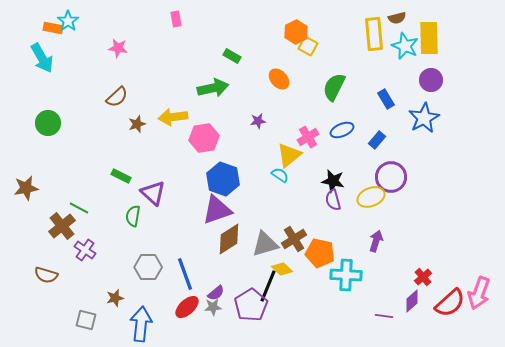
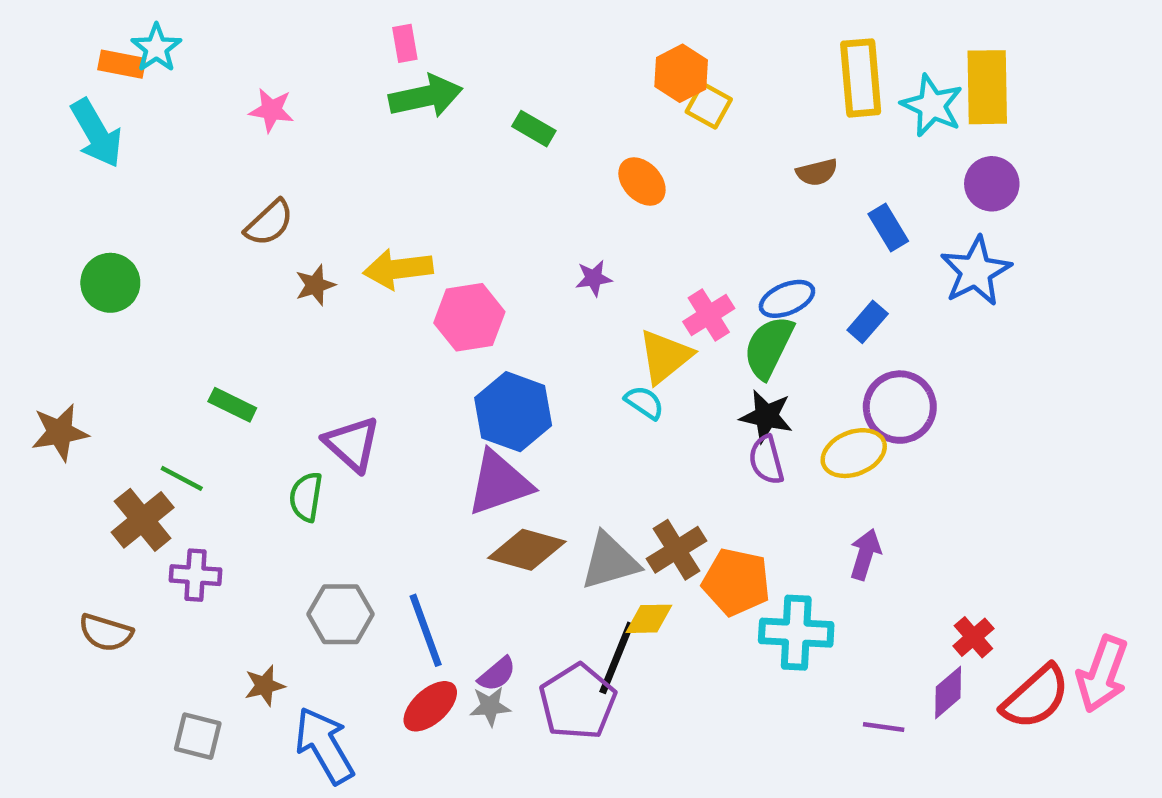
brown semicircle: (397, 18) -> (817, 172), moved
green semicircle: (334, 87) -> (769, 347), moved
green arrow: (213, 88) -> (426, 96), moved
green rectangle: (121, 176) -> (232, 405), moved
brown diamond: (229, 239) -> (527, 550), turned 48
purple cross: (85, 250) -> (195, 575), turned -30
yellow diamond: (282, 269) -> (649, 619), turned -45
blue arrow: (141, 324) -> (324, 745), turned -36

